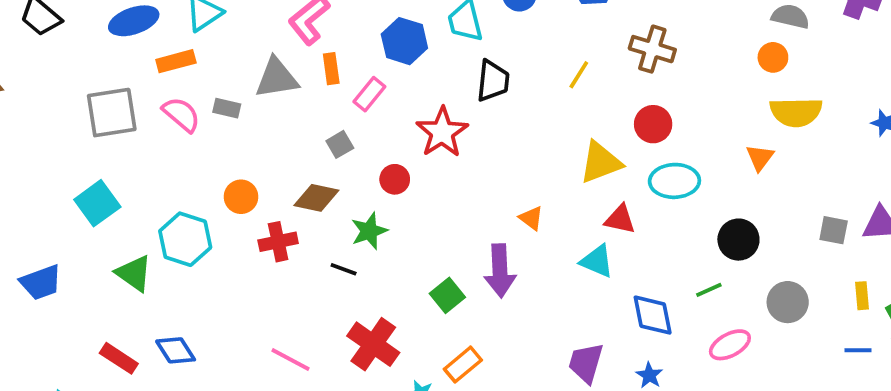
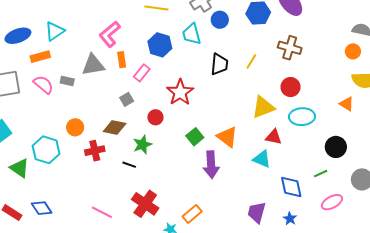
black trapezoid: (493, 81) -> (219, 64), moved
orange triangle: (760, 158) -> (347, 104), turned -35
orange triangle: (531, 218) -> (227, 137), size x1.6
green square: (447, 295) -> (195, 137), moved

